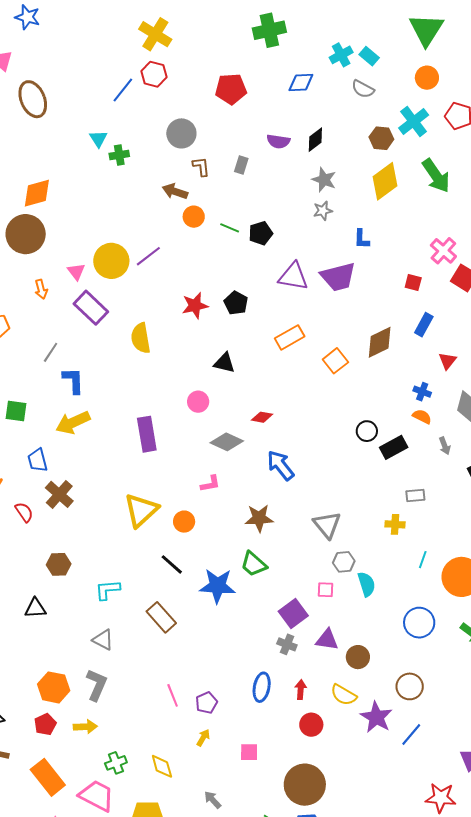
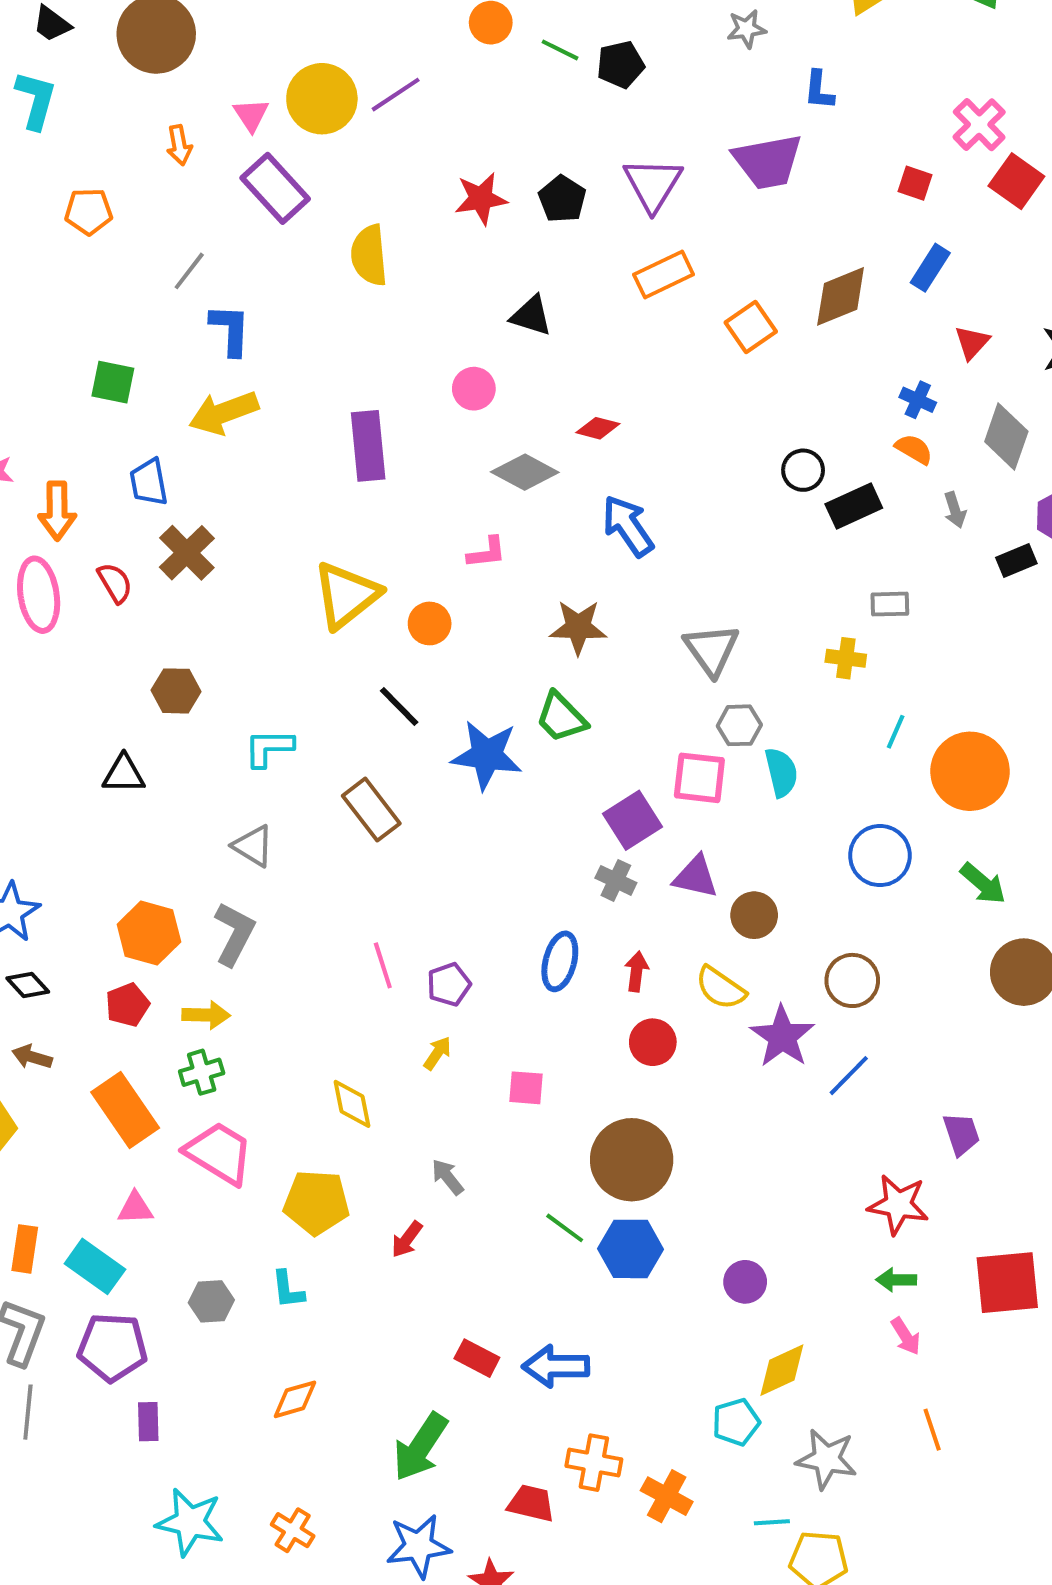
purple triangle: (293, 276) -> (653, 184), moved, turned 48
pink square: (325, 590) -> (699, 778), size x1.6
green cross: (116, 763) -> (202, 1072), moved

